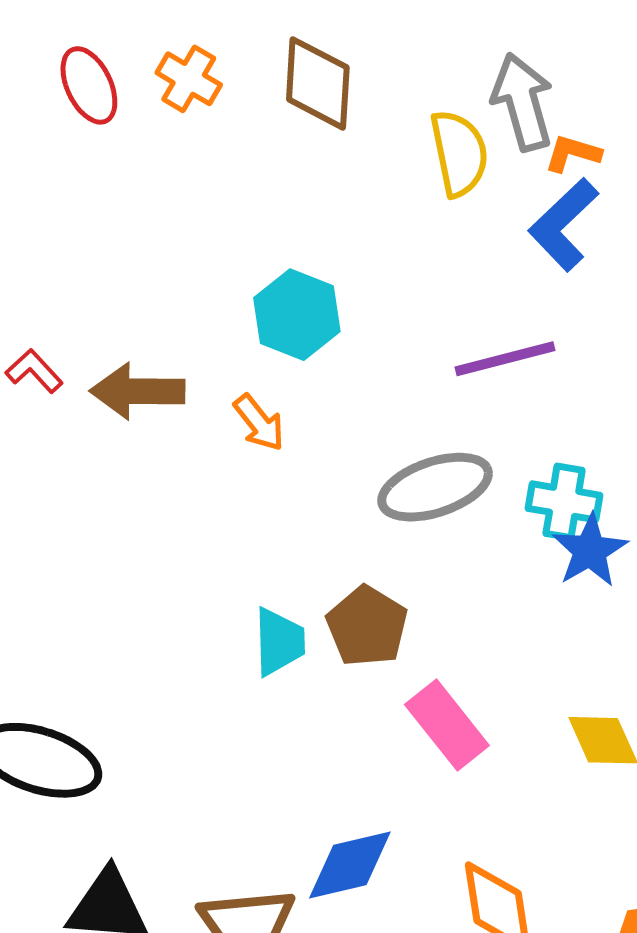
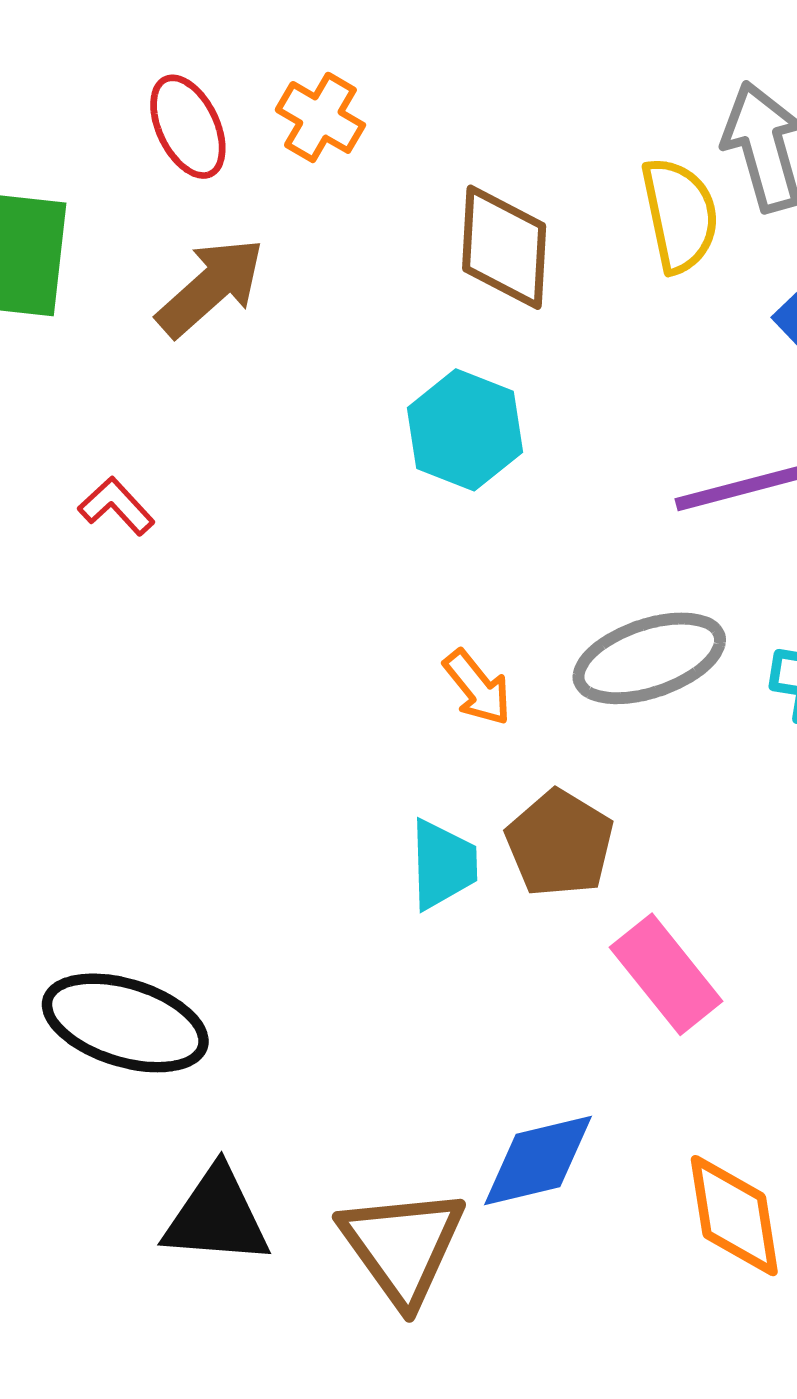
brown diamond: (318, 83) -> (504, 247), moved
brown arrow: (137, 391) -> (211, 287), moved, turned 138
orange arrow: (259, 423) -> (477, 688), moved

